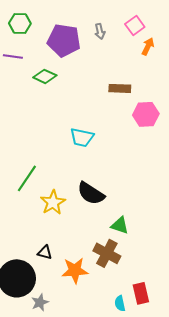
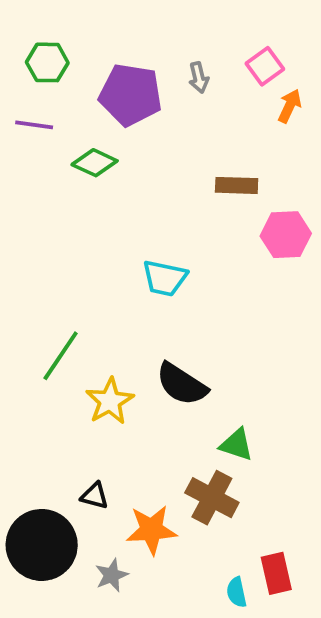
gray star: (40, 302) -> (112, 575), moved

